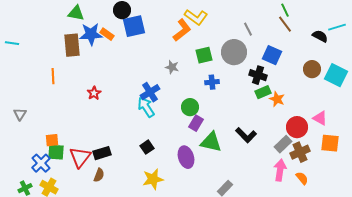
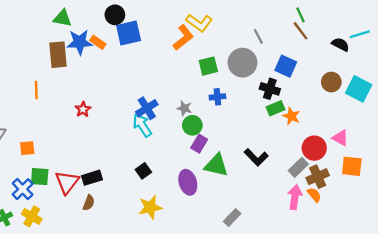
gray star: (172, 67) -> (184, 108), moved
orange square: (52, 140) -> (27, 148), moved
orange semicircle: (302, 178) -> (314, 195), moved

